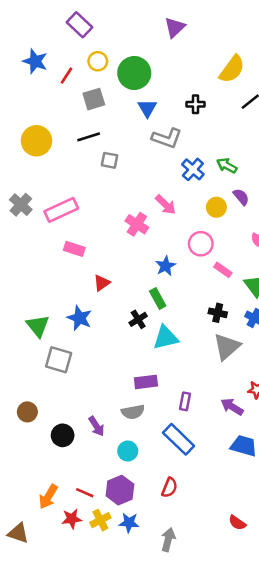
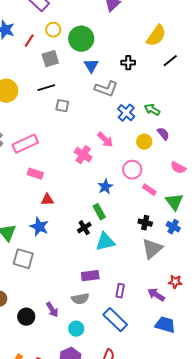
red triangle: (102, 283) -> (47, 200), moved, turned 32

